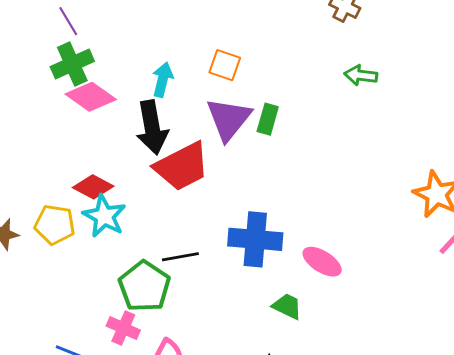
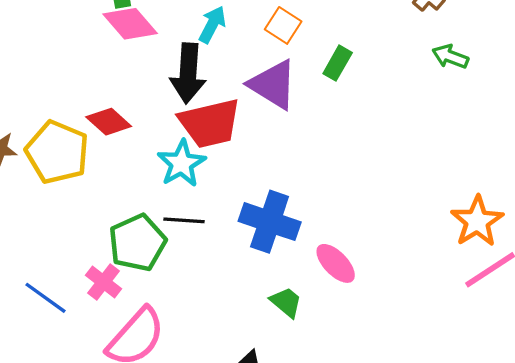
green arrow: (361, 75) -> (450, 57), moved
purple triangle: (229, 119) -> (273, 85), turned -51
green rectangle: (268, 119) -> (338, 63), moved
cyan star: (104, 216) -> (181, 163), moved
yellow pentagon: (55, 225) -> (57, 152), size x1.4

